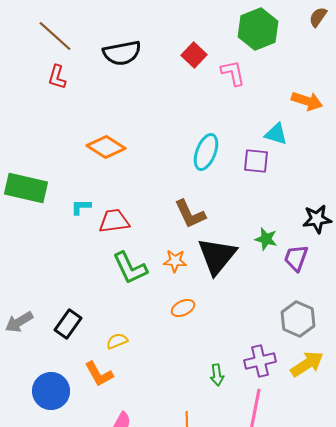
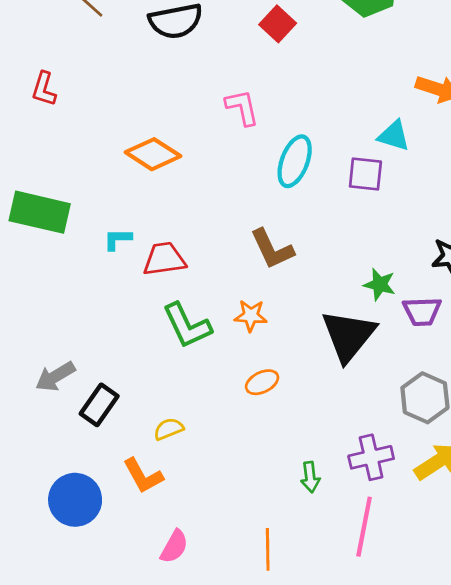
pink L-shape: (233, 73) -> (242, 107), moved
red L-shape: (57, 77) -> (44, 89), moved
black triangle: (217, 256) -> (348, 335), moved
purple trapezoid: (296, 258) -> (422, 311), turned -112
gray arrow: (19, 322) -> (55, 377), moved

